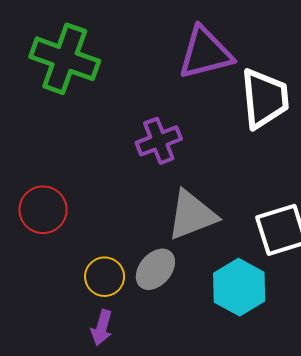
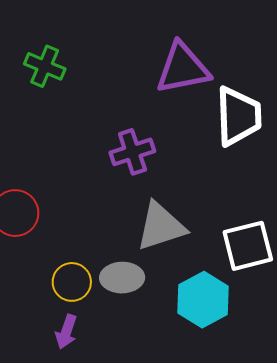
green cross: (65, 59) -> (45, 66), size x0.6
gray ellipse: (155, 269) -> (122, 278), turned 45

